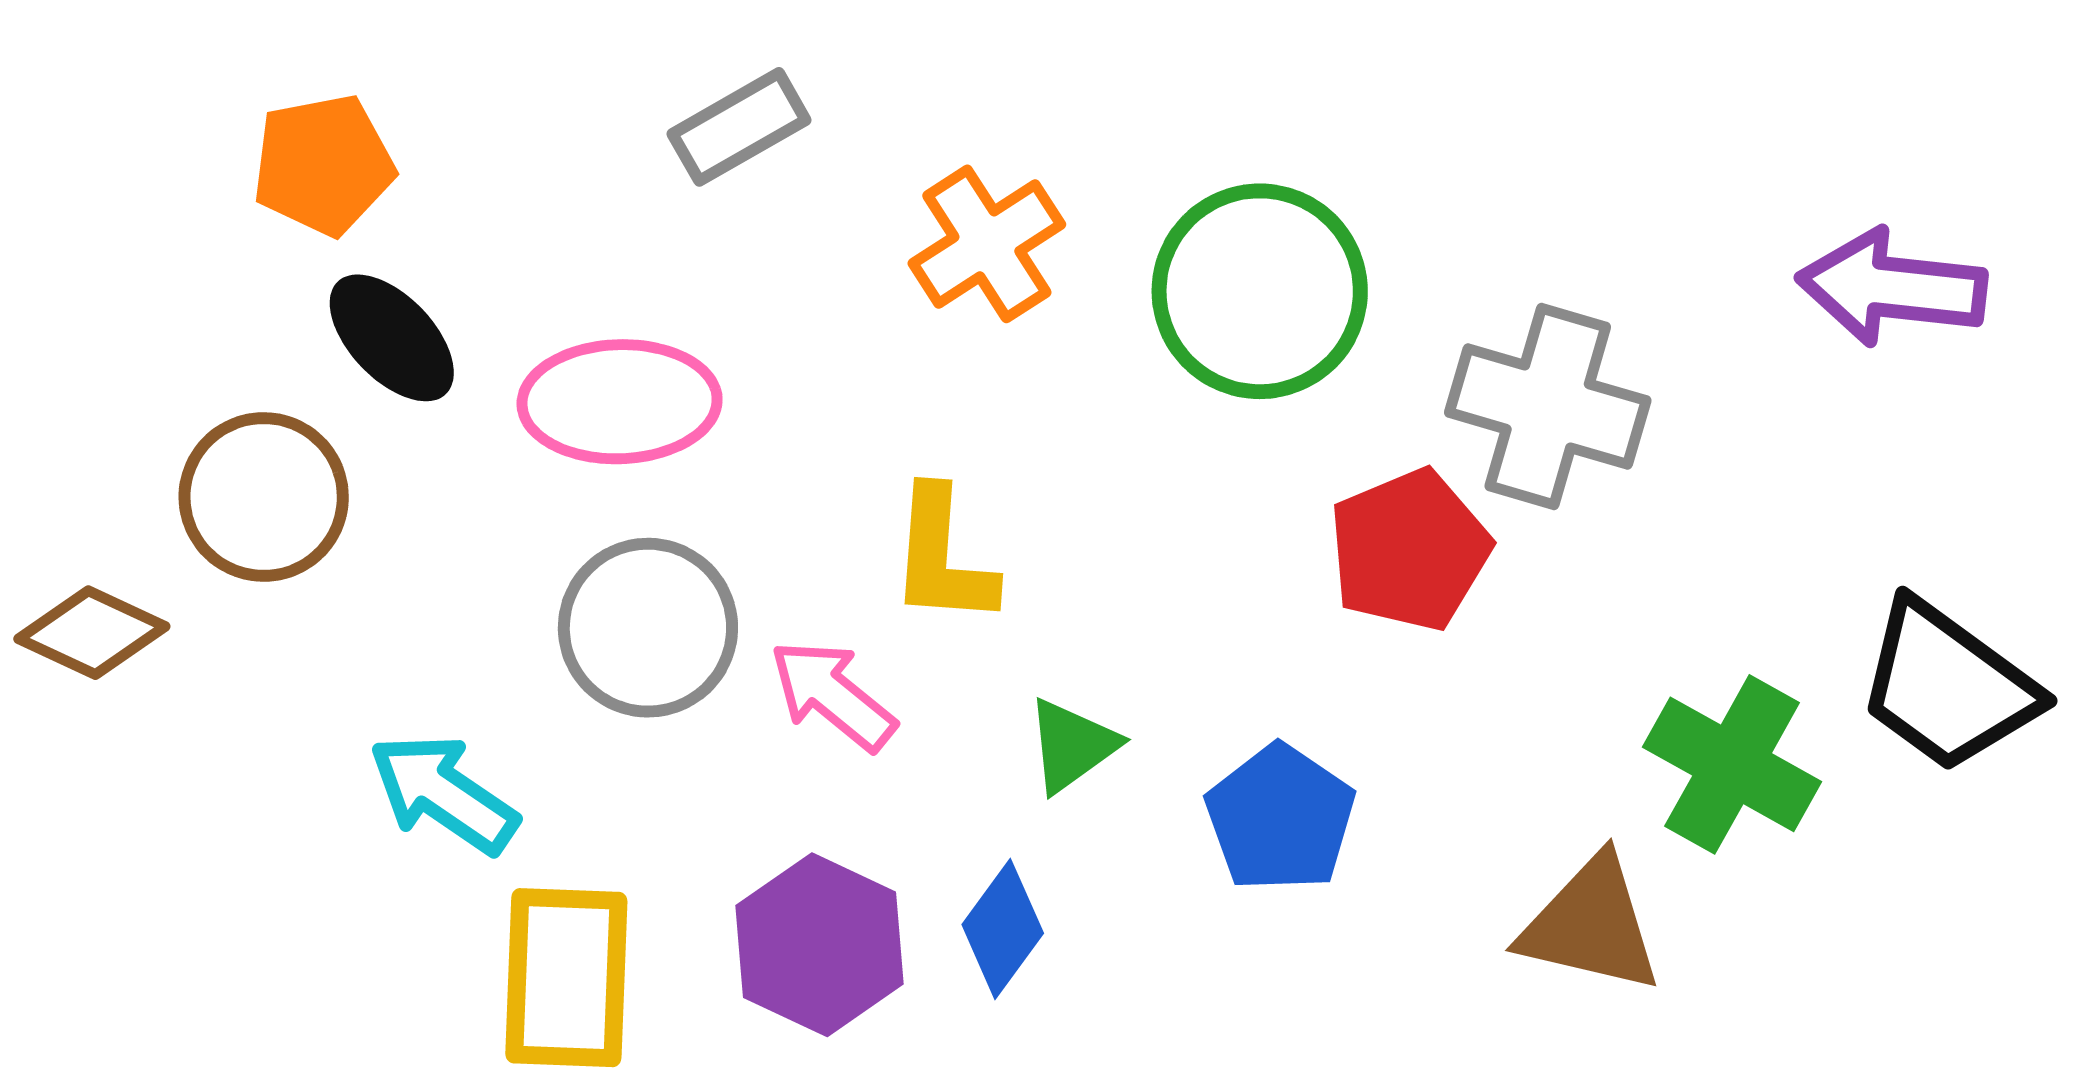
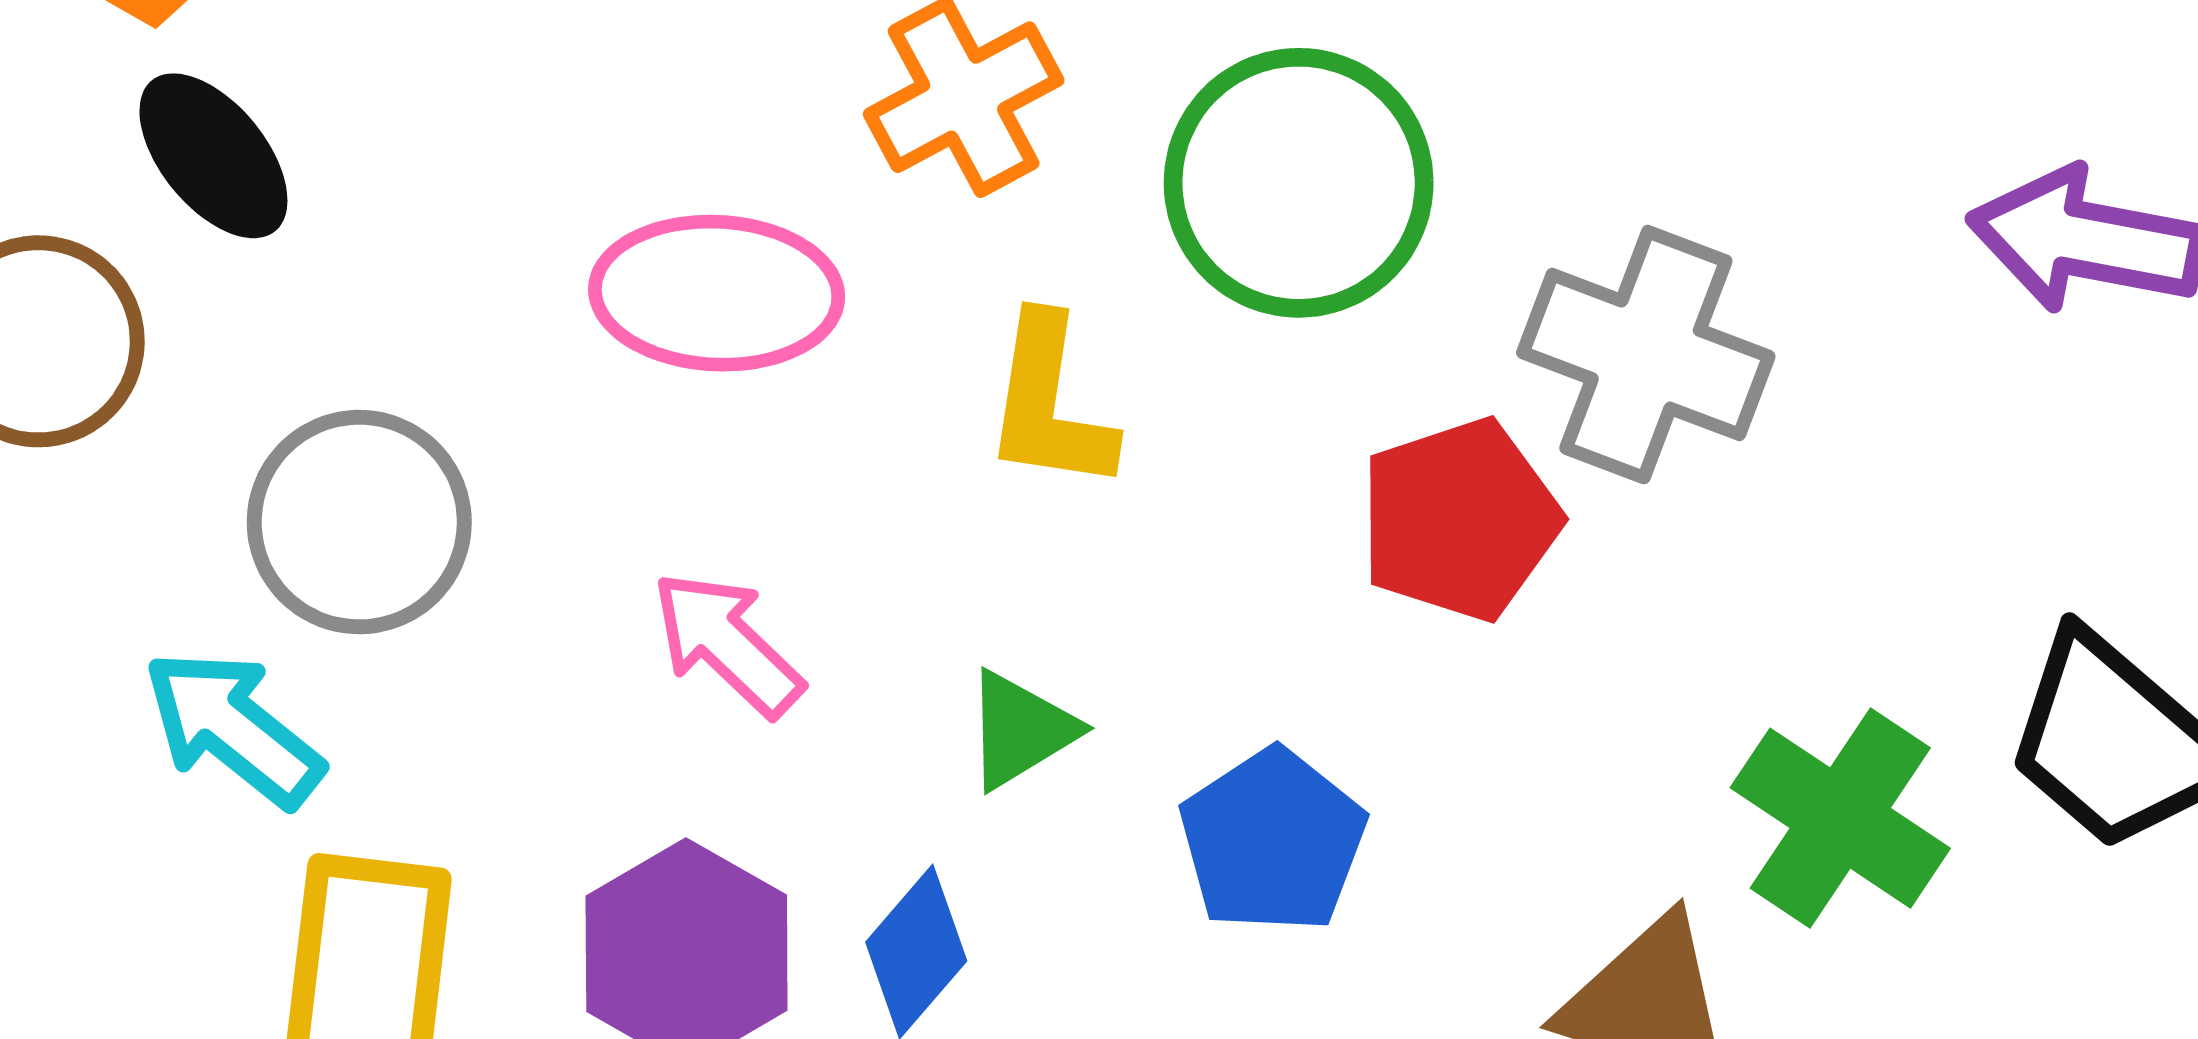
pink ellipse: (620, 402) -> (717, 293), moved
yellow L-shape: (942, 557) -> (1049, 404), moved
gray circle: (648, 628) -> (359, 522), moved

